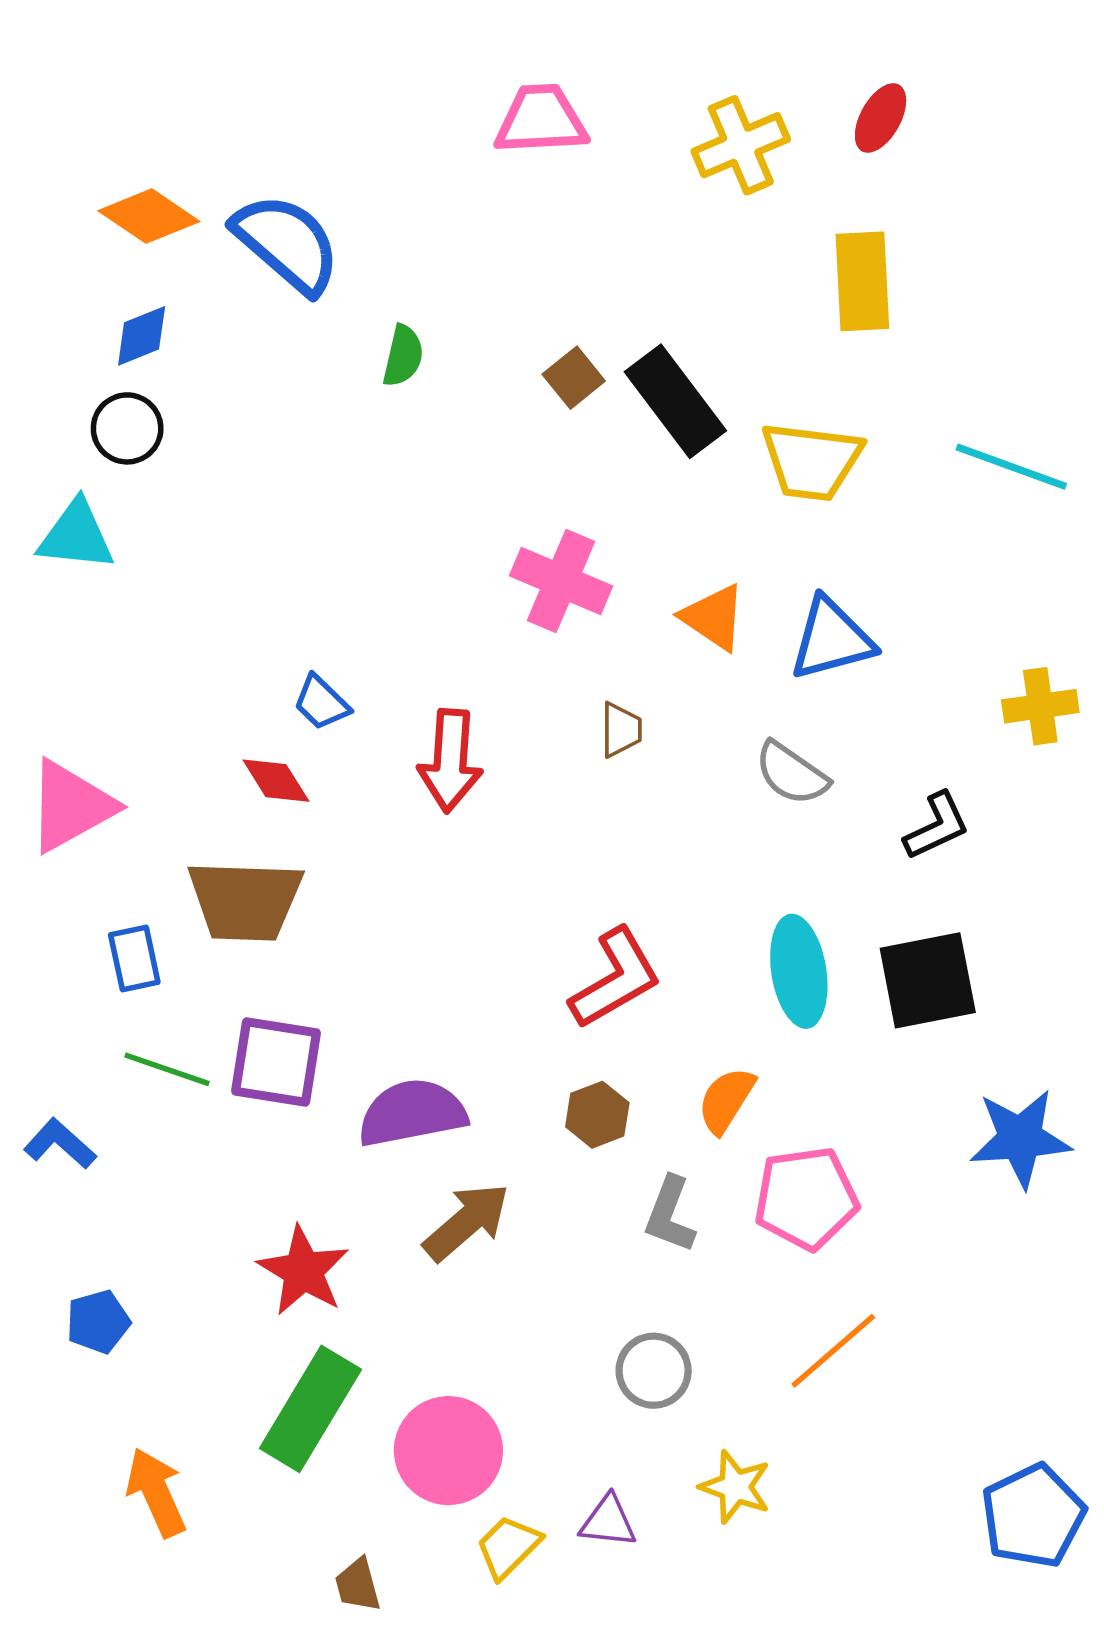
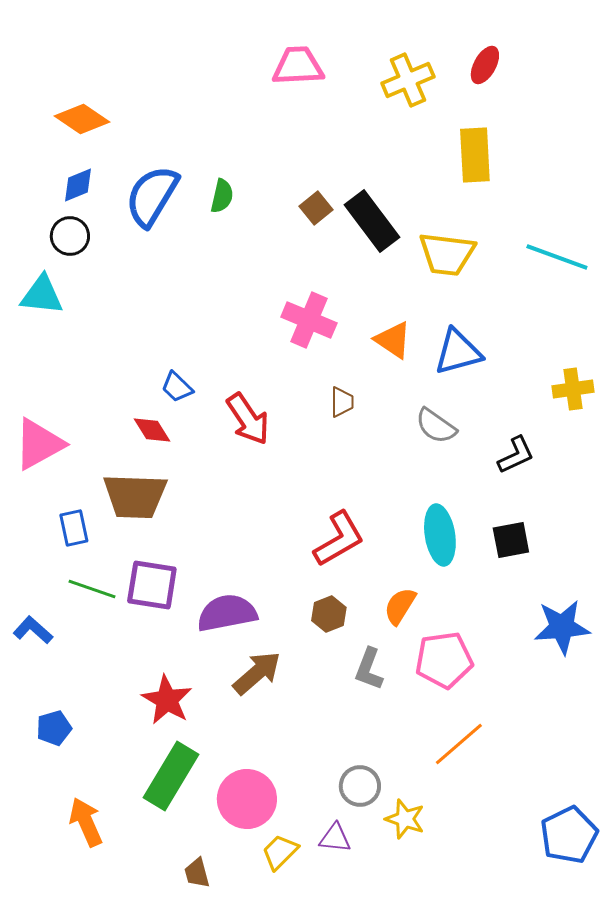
blue semicircle: (287, 243) -> (152, 196), moved, turned -100
red arrow: (450, 761) -> (248, 419), turned -38
black square: (928, 980) -> (511, 540), size x0.7
gray circle: (654, 1371) -> (360, 786), moved

